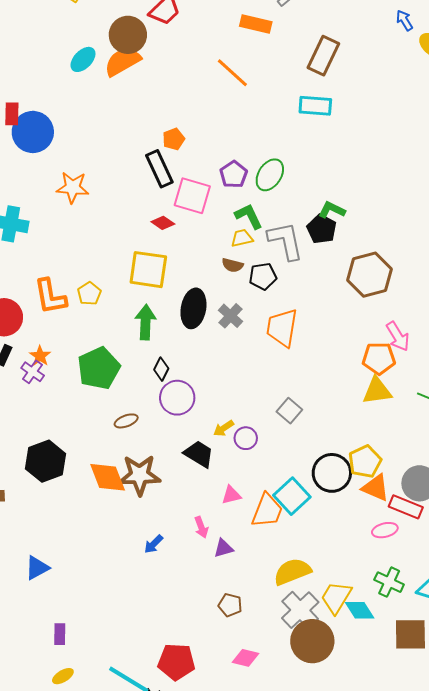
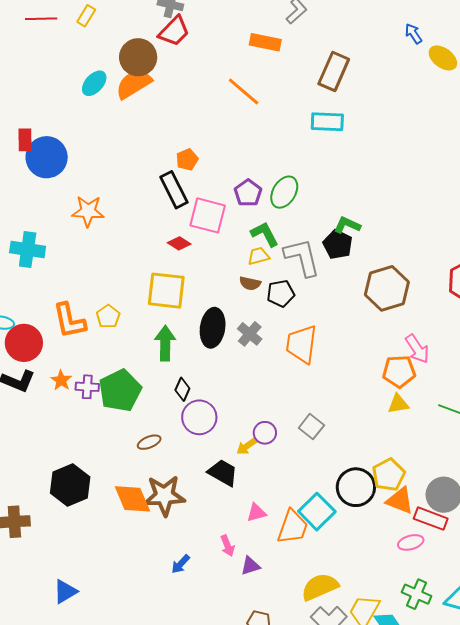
purple cross: (33, 372) -> (87, 387), moved, turned -30
yellow triangle: (377, 391) -> (398, 404), size x0.7
purple circle: (246, 438) -> (265, 433), moved

